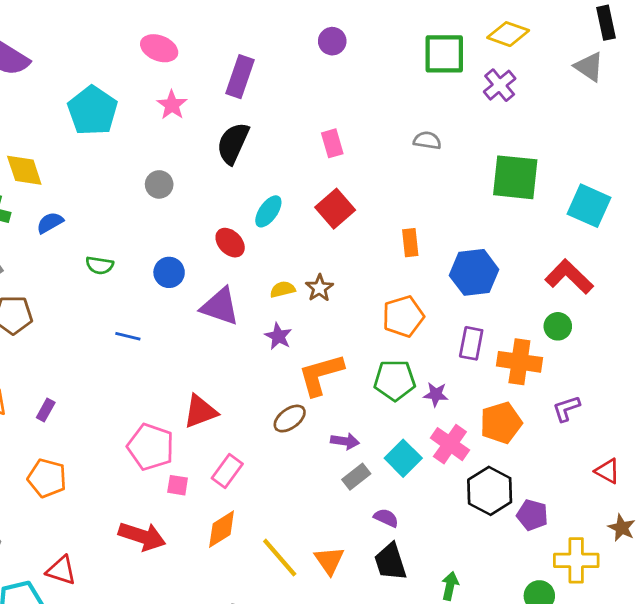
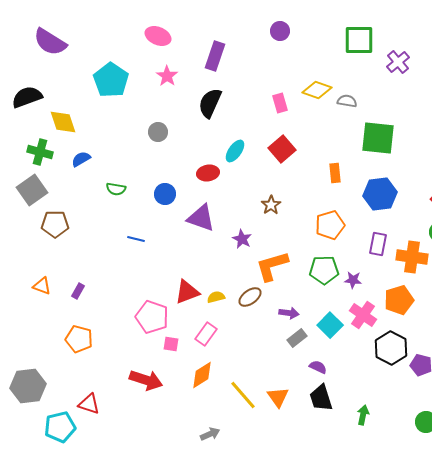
yellow diamond: (508, 34) -> (317, 90), moved
green square: (515, 177) -> (378, 138), moved
red ellipse: (230, 243) -> (208, 173), turned -55
yellow semicircle: (283, 289) -> (216, 297), moved

